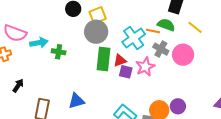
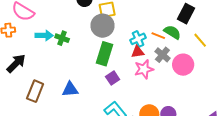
cyan cross: (134, 38) -> (138, 39), size x0.7
cyan arrow: (39, 43) -> (44, 35), moved
red triangle: (120, 60) -> (138, 52), moved
purple square: (126, 72) -> (113, 78), moved, turned 32
black arrow: (18, 86) -> (16, 63), size x1.5

